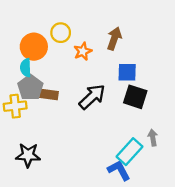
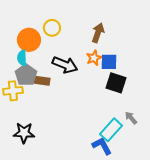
orange star: (83, 51) -> (94, 58), moved
black arrow: (92, 97) -> (65, 65), moved, turned 65
gray arrow: (153, 138) -> (131, 118), turned -32

